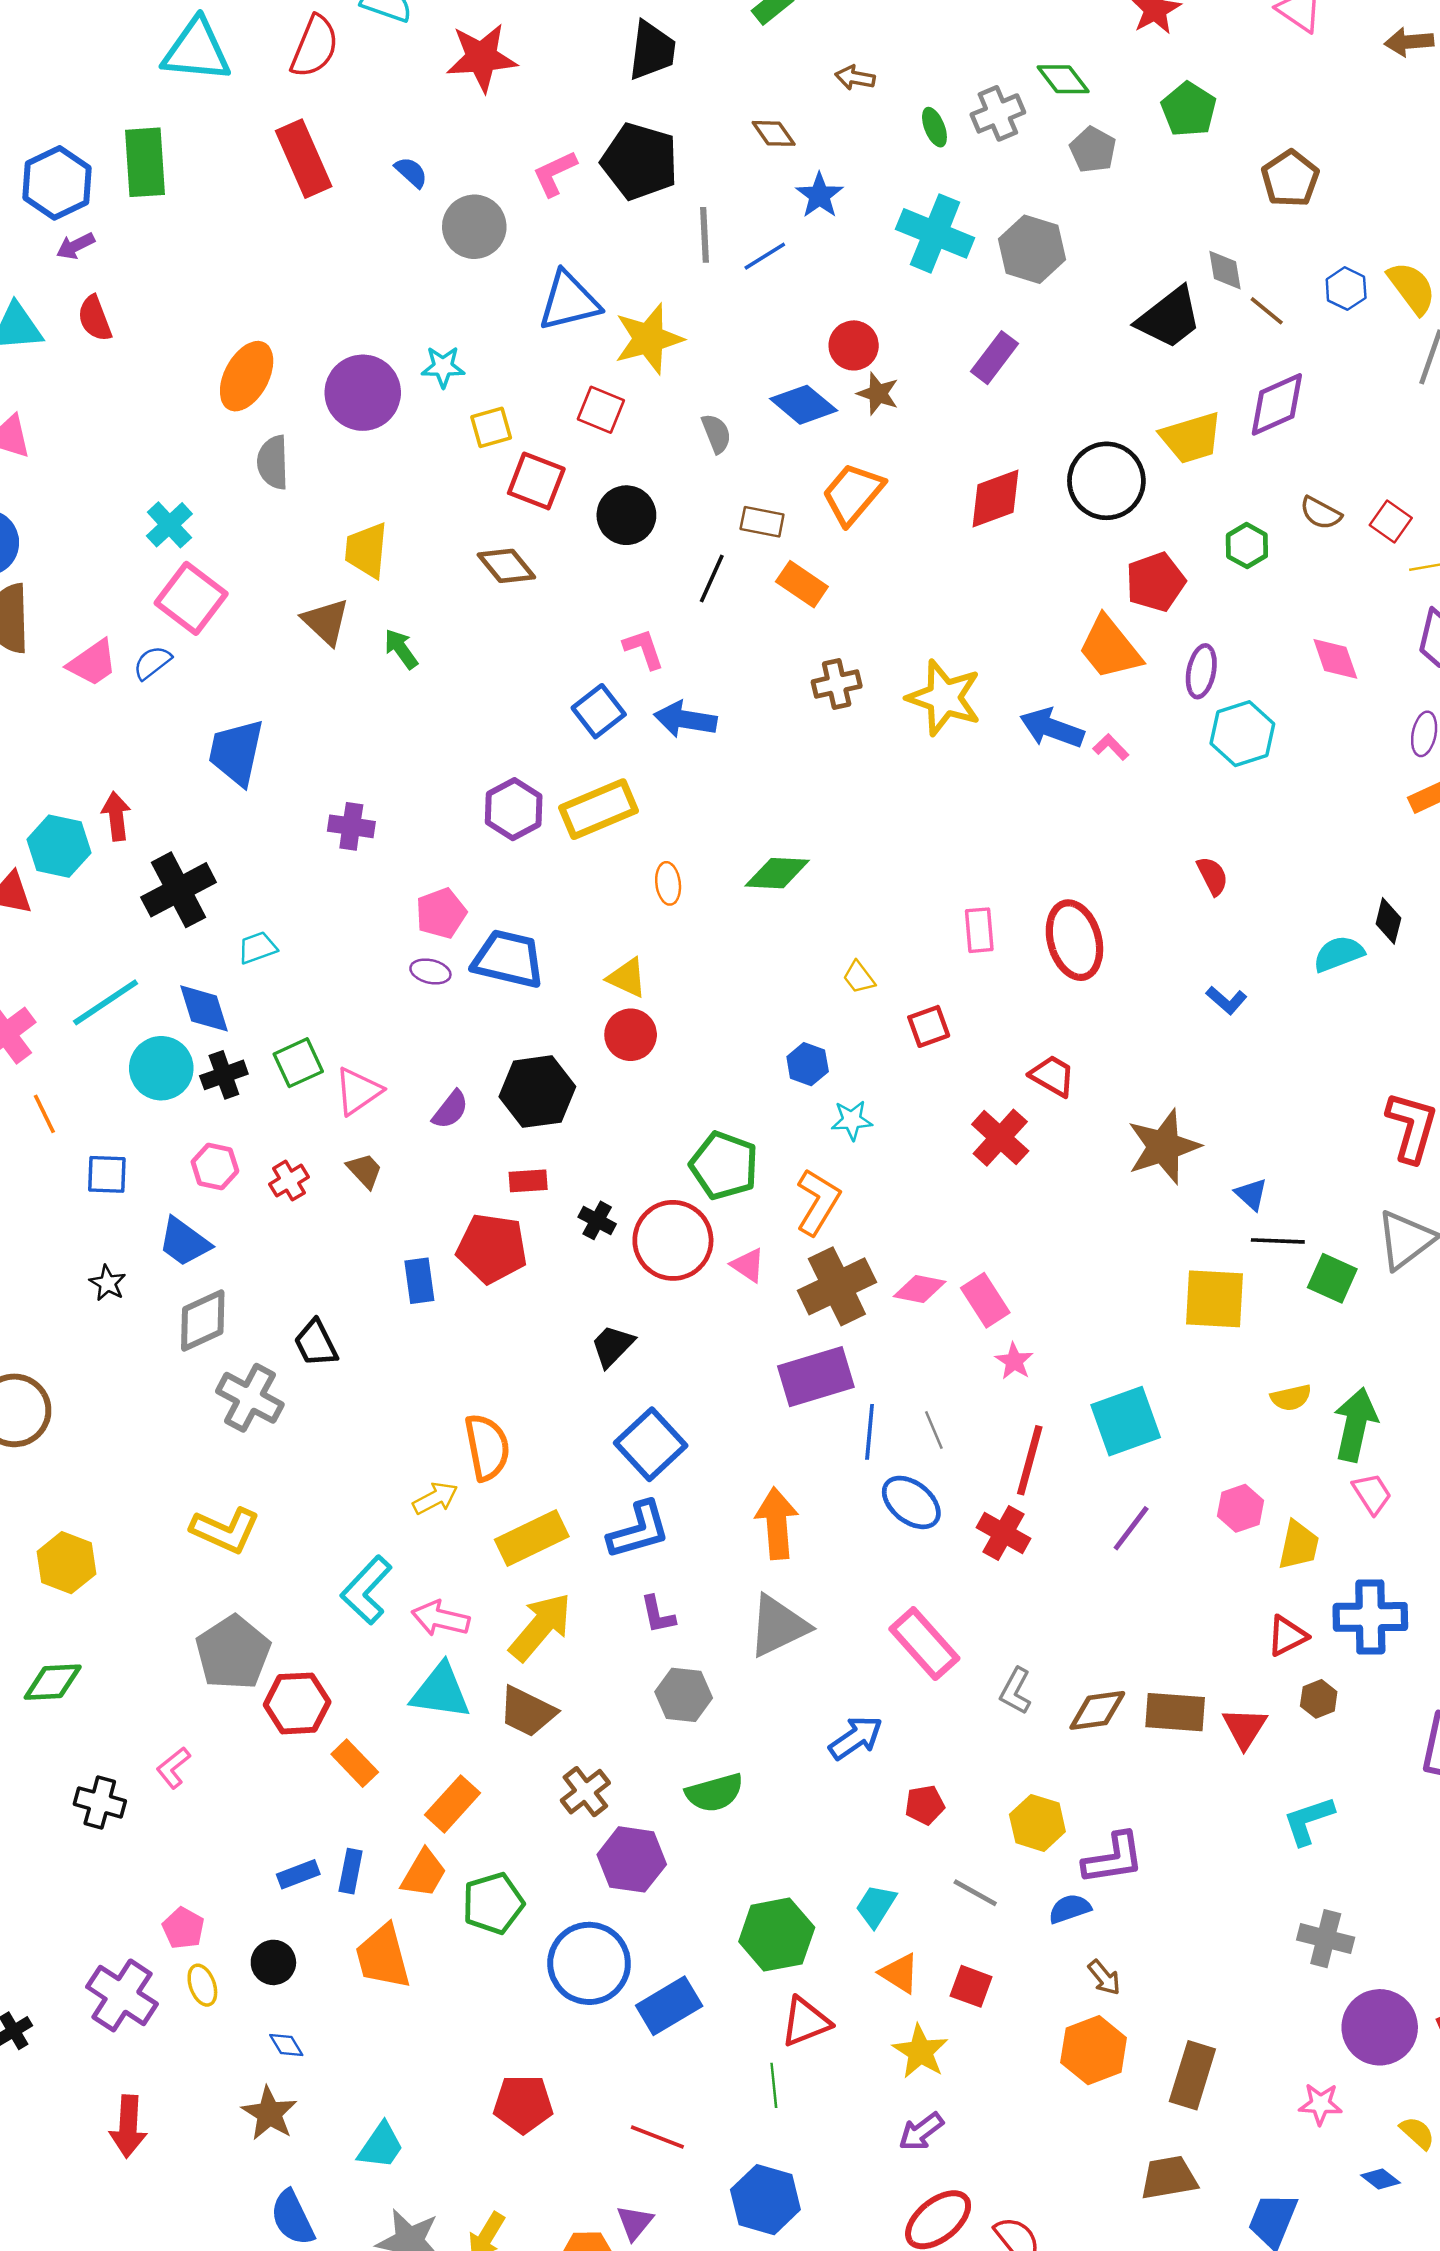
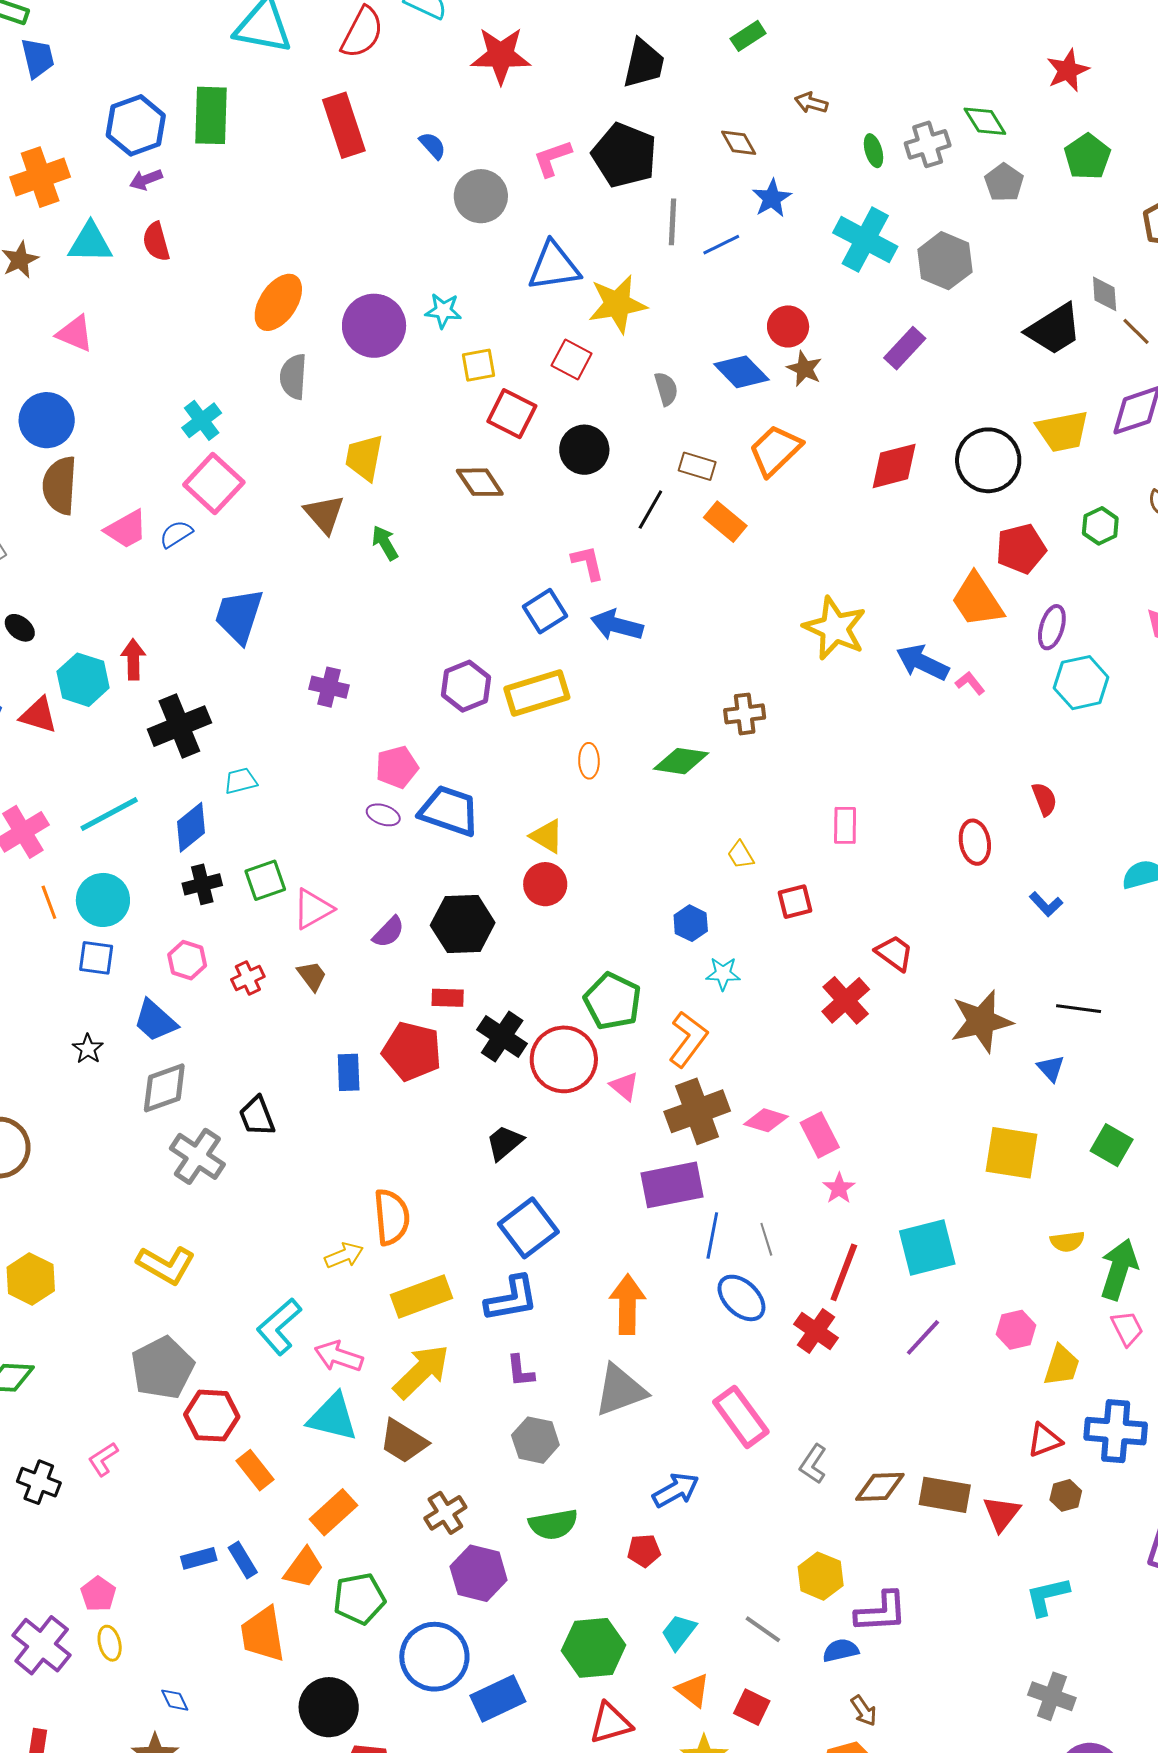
brown cross: (837, 684) -> (745, 714), moved
red ellipse: (1074, 940) -> (975, 842), moved, size x0.7
blue diamond: (204, 1008) -> (191, 827), turned 63
cyan circle: (161, 1068) -> (103, 900), moved
black cross: (597, 1220) -> (502, 1037), size x1.6
black line: (1278, 1241) -> (1079, 1009), moved
red pentagon: (925, 1805) -> (644, 1551), moved
blue rectangle: (351, 1871) -> (243, 1560), turned -48
black circle: (273, 1962) -> (329, 1707), moved, size x1.6

